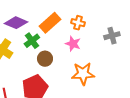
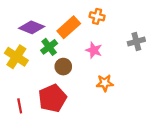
orange cross: (78, 23) -> (97, 16), moved
orange star: (83, 74) -> (105, 83), size x0.7

